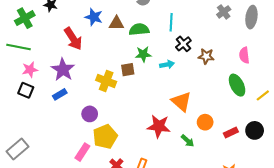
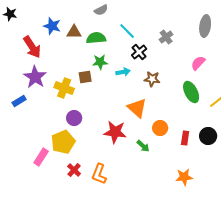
gray cross: (224, 12) -> (166, 37), moved
cyan line: (171, 22) -> (127, 31), turned -48
pink semicircle: (244, 55) -> (198, 63), turned 49
brown star: (206, 56) -> (152, 79), moved
purple star: (63, 70) -> (35, 77), moved
purple circle: (90, 114) -> (74, 118), moved
red rectangle: (231, 133) -> (185, 138), turned -56

